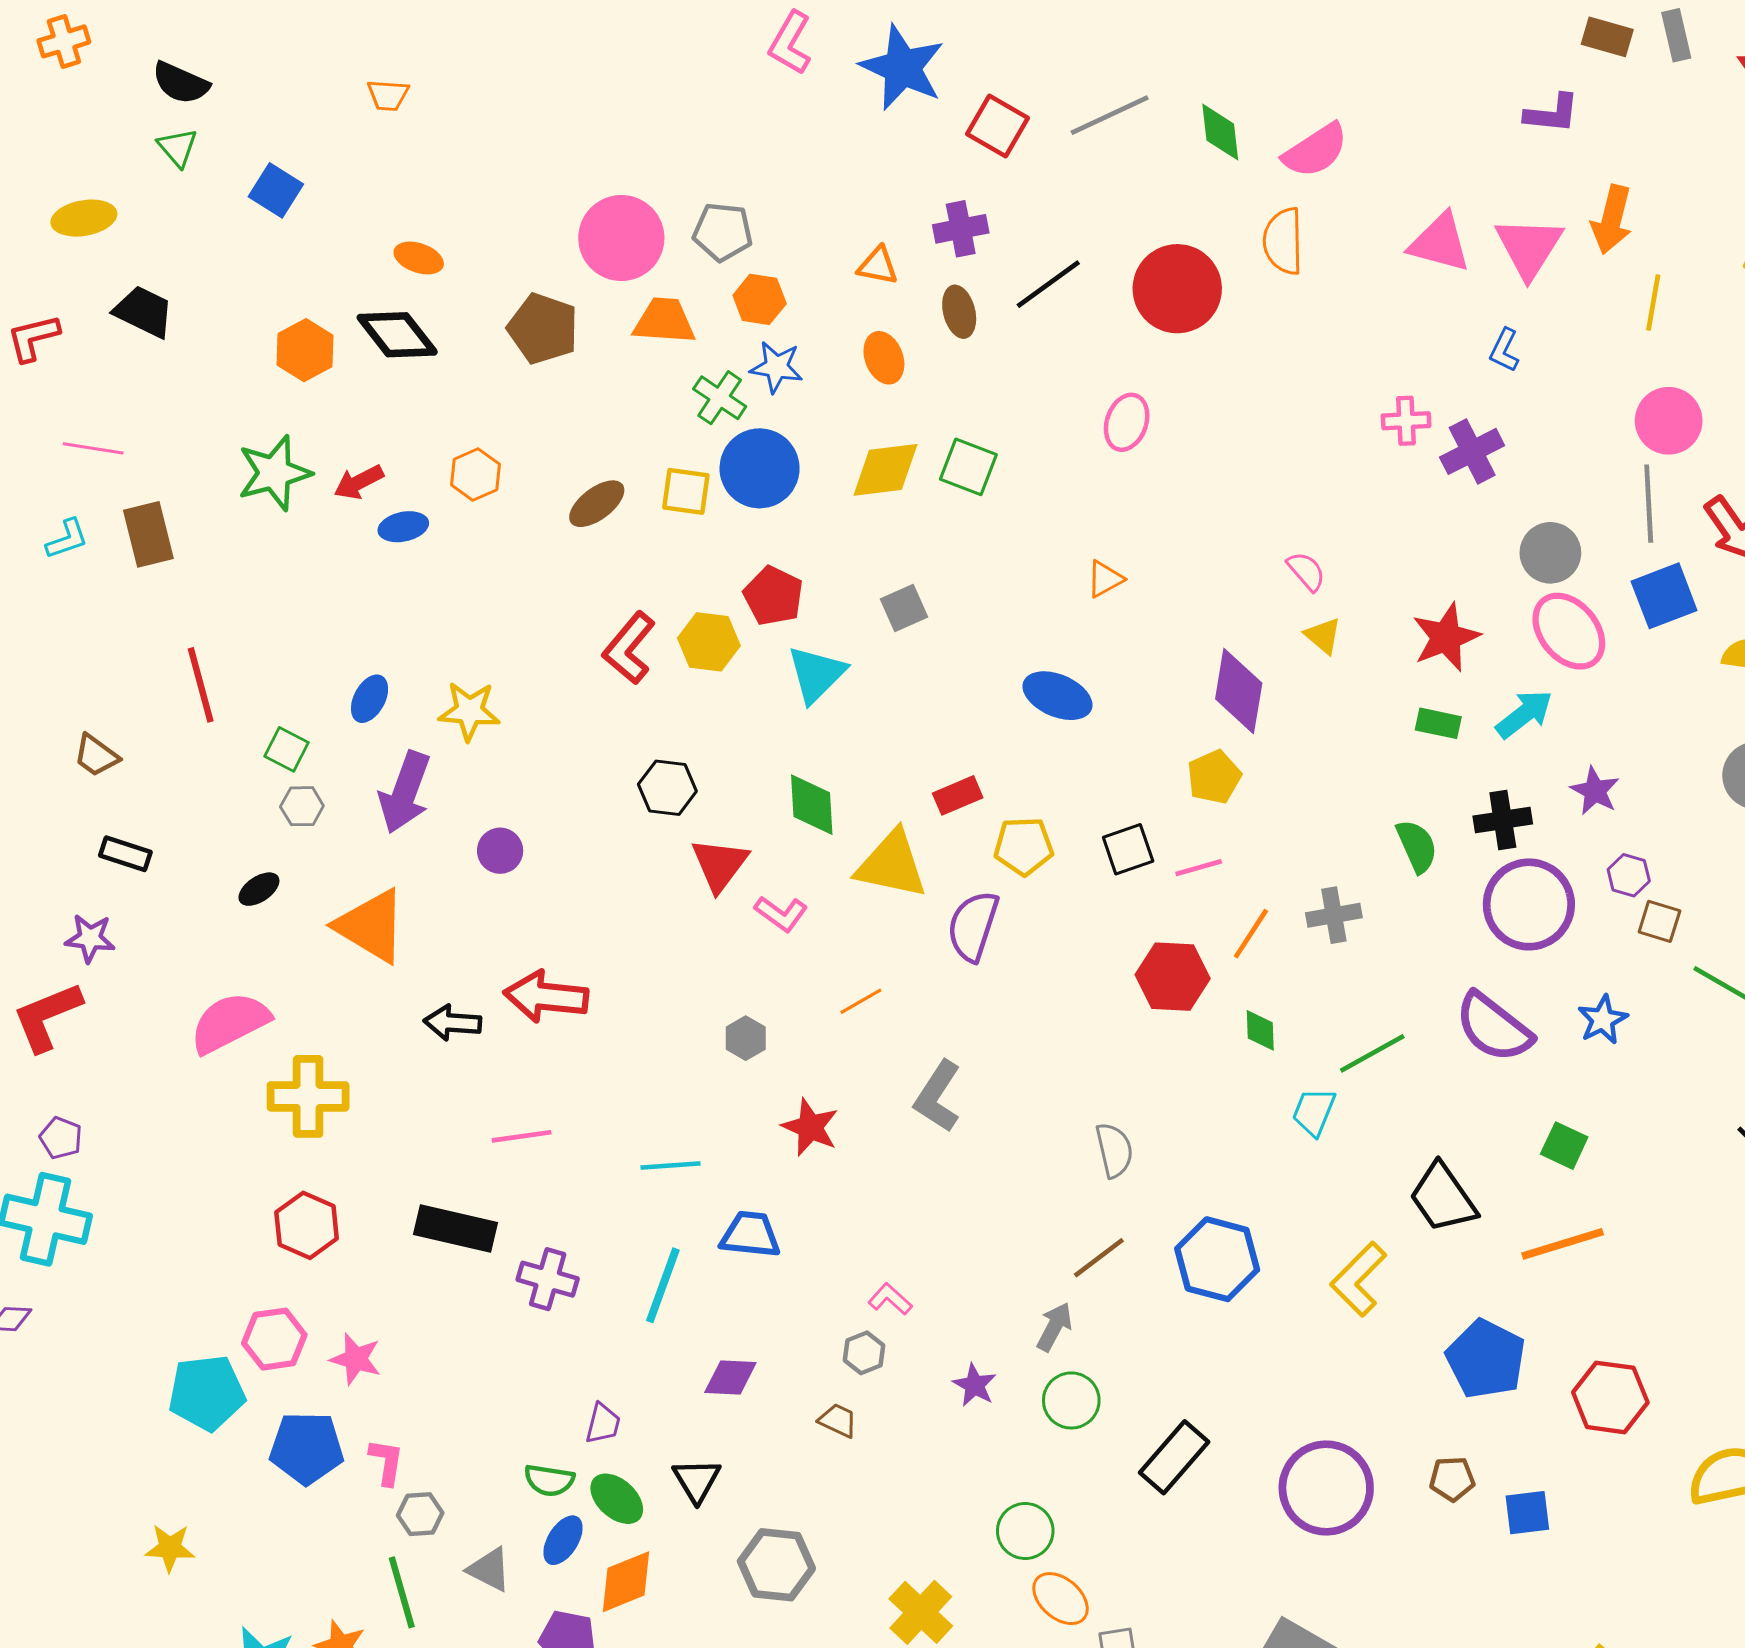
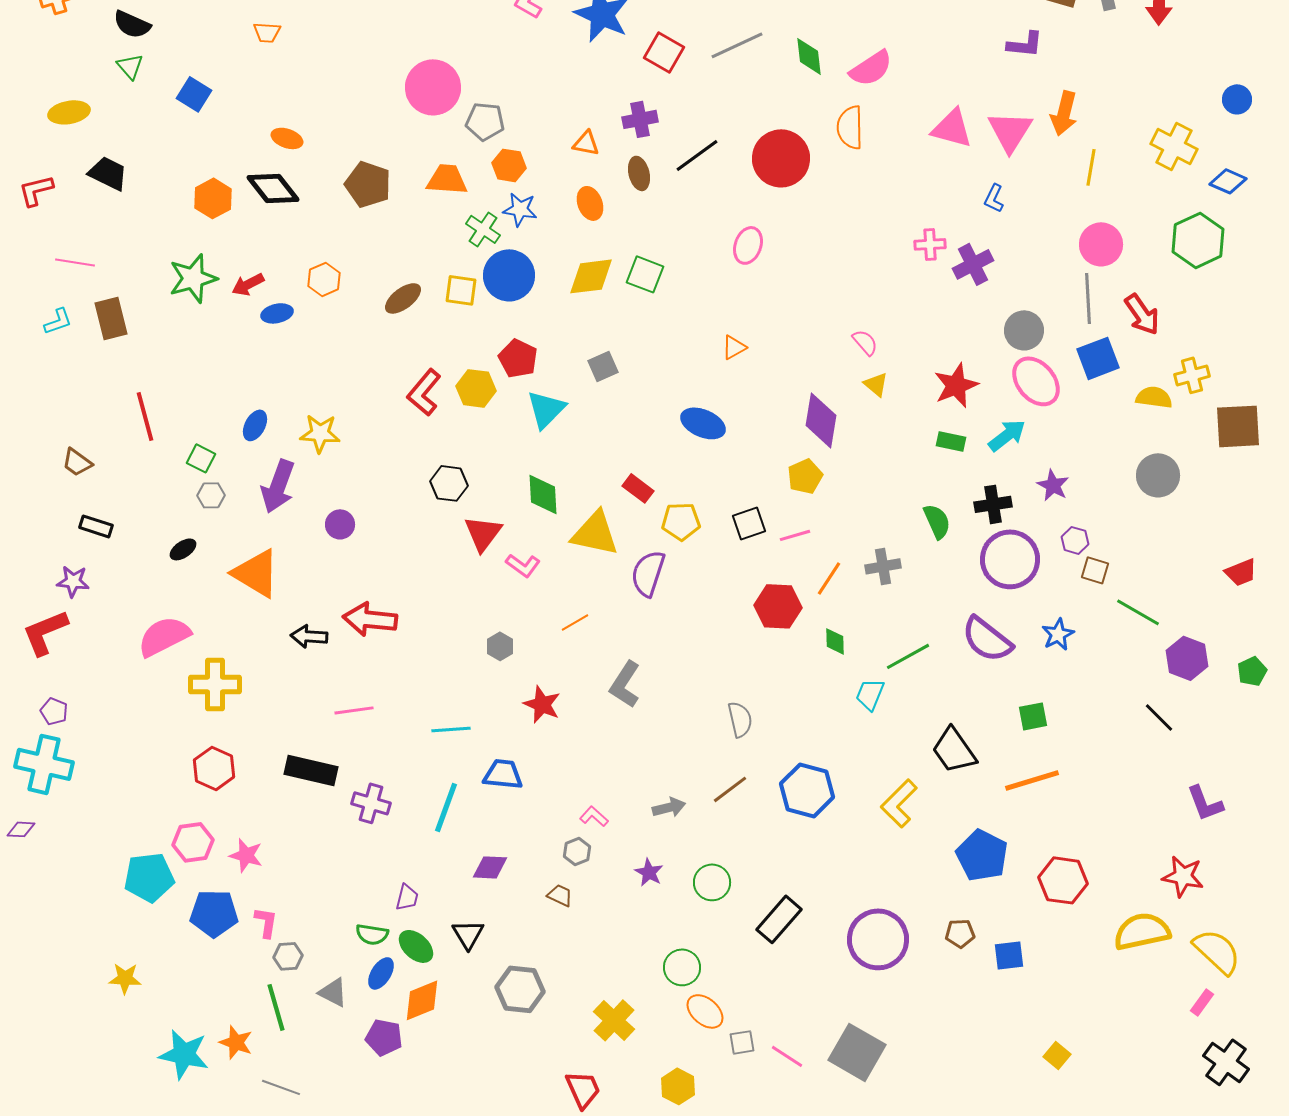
pink circle: (621, 238) -> (433, 87), moved
red rectangle: (958, 795) -> (638, 488), turned 60
green square: (1564, 1146) -> (1033, 716), turned -36
gray arrow: (1054, 1327) -> (669, 807), moved, turned 48

